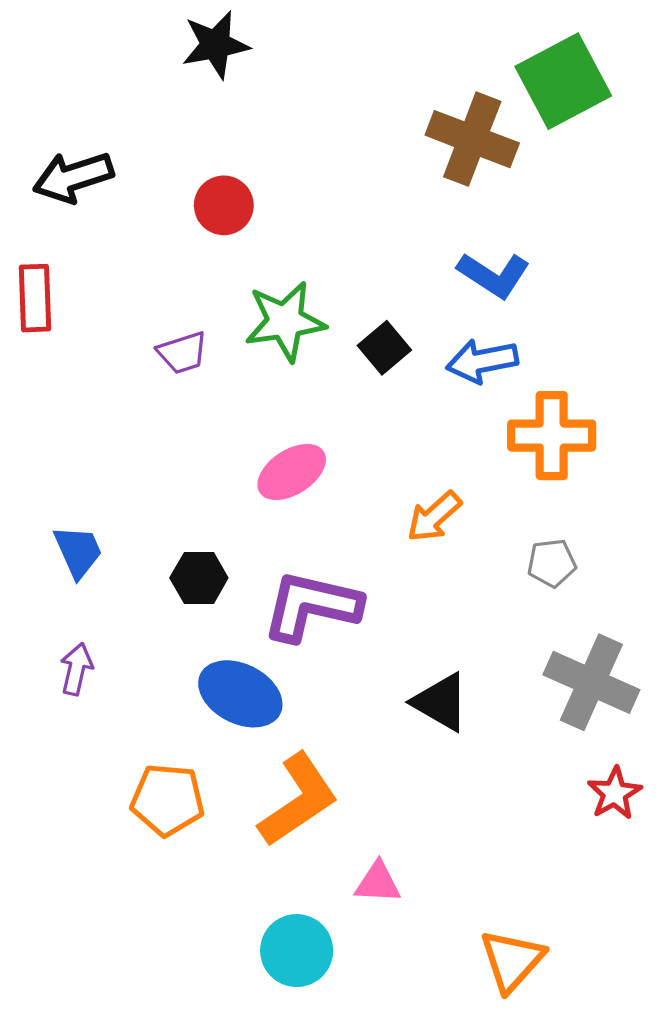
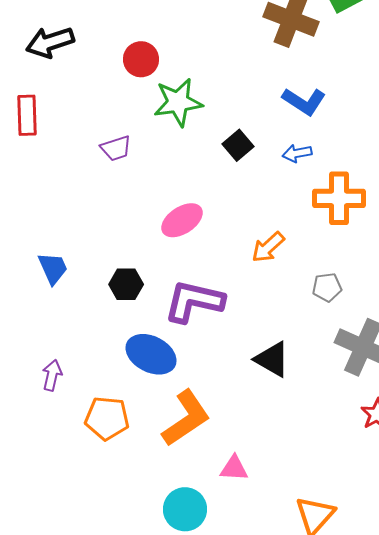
green star: (285, 321) -> (178, 102), moved
blue arrow: (482, 361) -> (297, 153), size x0.7
gray pentagon: (552, 563) -> (327, 287), moved
purple arrow: (76, 669) -> (52, 375), moved

